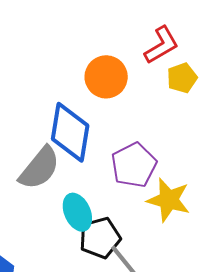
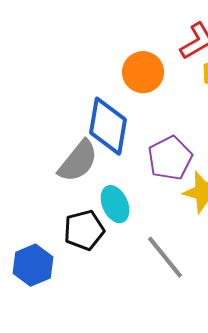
black pentagon: (100, 238) -> (84, 230), moved

